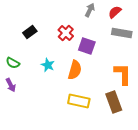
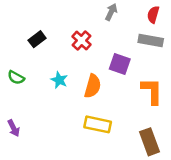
red semicircle: (115, 12) -> (153, 15), moved, turned -32
purple square: (87, 46) -> (120, 64), moved
purple arrow: (11, 85) -> (14, 128), moved
brown rectangle: (114, 102) -> (149, 142), moved

